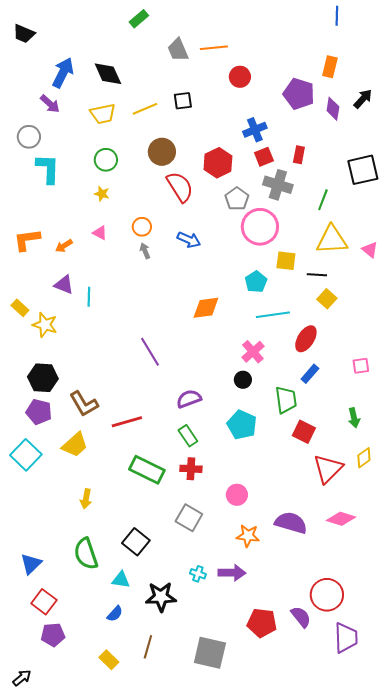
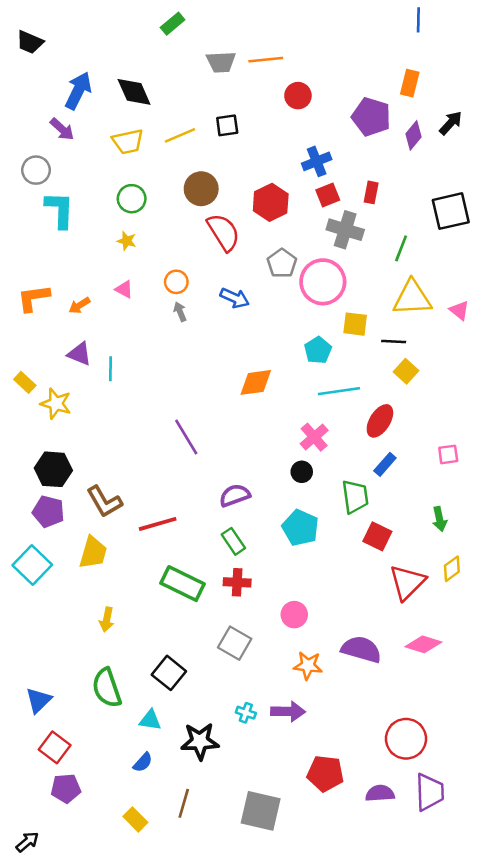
gray trapezoid: (178, 50) -> (221, 62), turned -70
purple diamond: (333, 109) -> (413, 135), turned 30
gray pentagon: (237, 199) -> (282, 263), moved
yellow trapezoid: (75, 445) -> (93, 553), turned -32
purple semicircle: (301, 617) -> (380, 793), moved, turned -55

